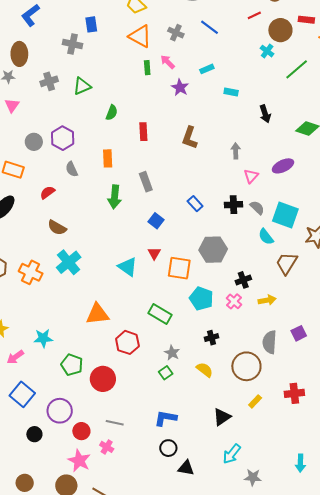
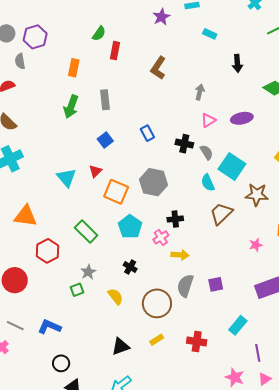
green semicircle: (112, 113) -> (99, 34), moved
gray semicircle: (72, 169) -> (20, 61), moved
yellow arrow: (267, 300) -> (180, 255), moved
black cross: (211, 338) -> (130, 267), turned 32
blue L-shape: (165, 418) -> (49, 327), moved

